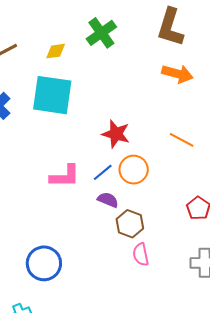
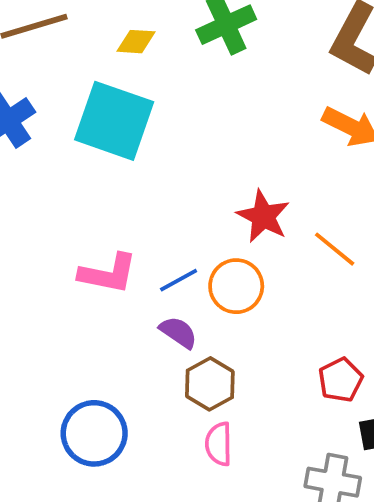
red star: (116, 134) -> (263, 216), moved
blue circle: (44, 263) -> (94, 433), moved

